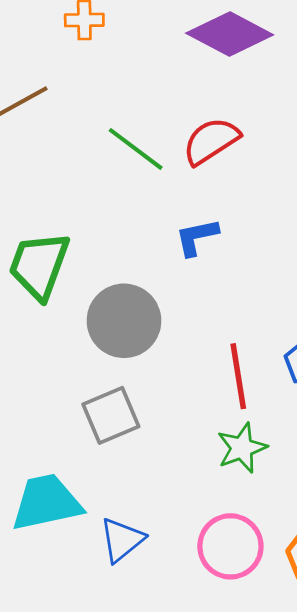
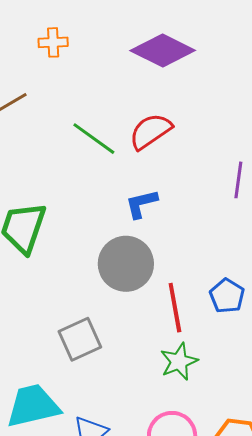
gray circle: (124, 321) -> (126, 264), moved

